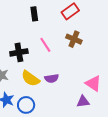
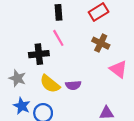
pink line: (45, 45) -> (58, 38), moved
pink triangle: (93, 83) -> (118, 69), moved

